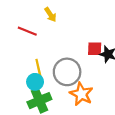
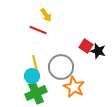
red line: (27, 31) -> (38, 30), moved
red square: (95, 49) -> (86, 46), turned 32

